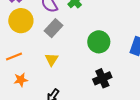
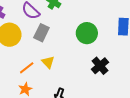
orange line: (14, 56) -> (27, 68), moved

